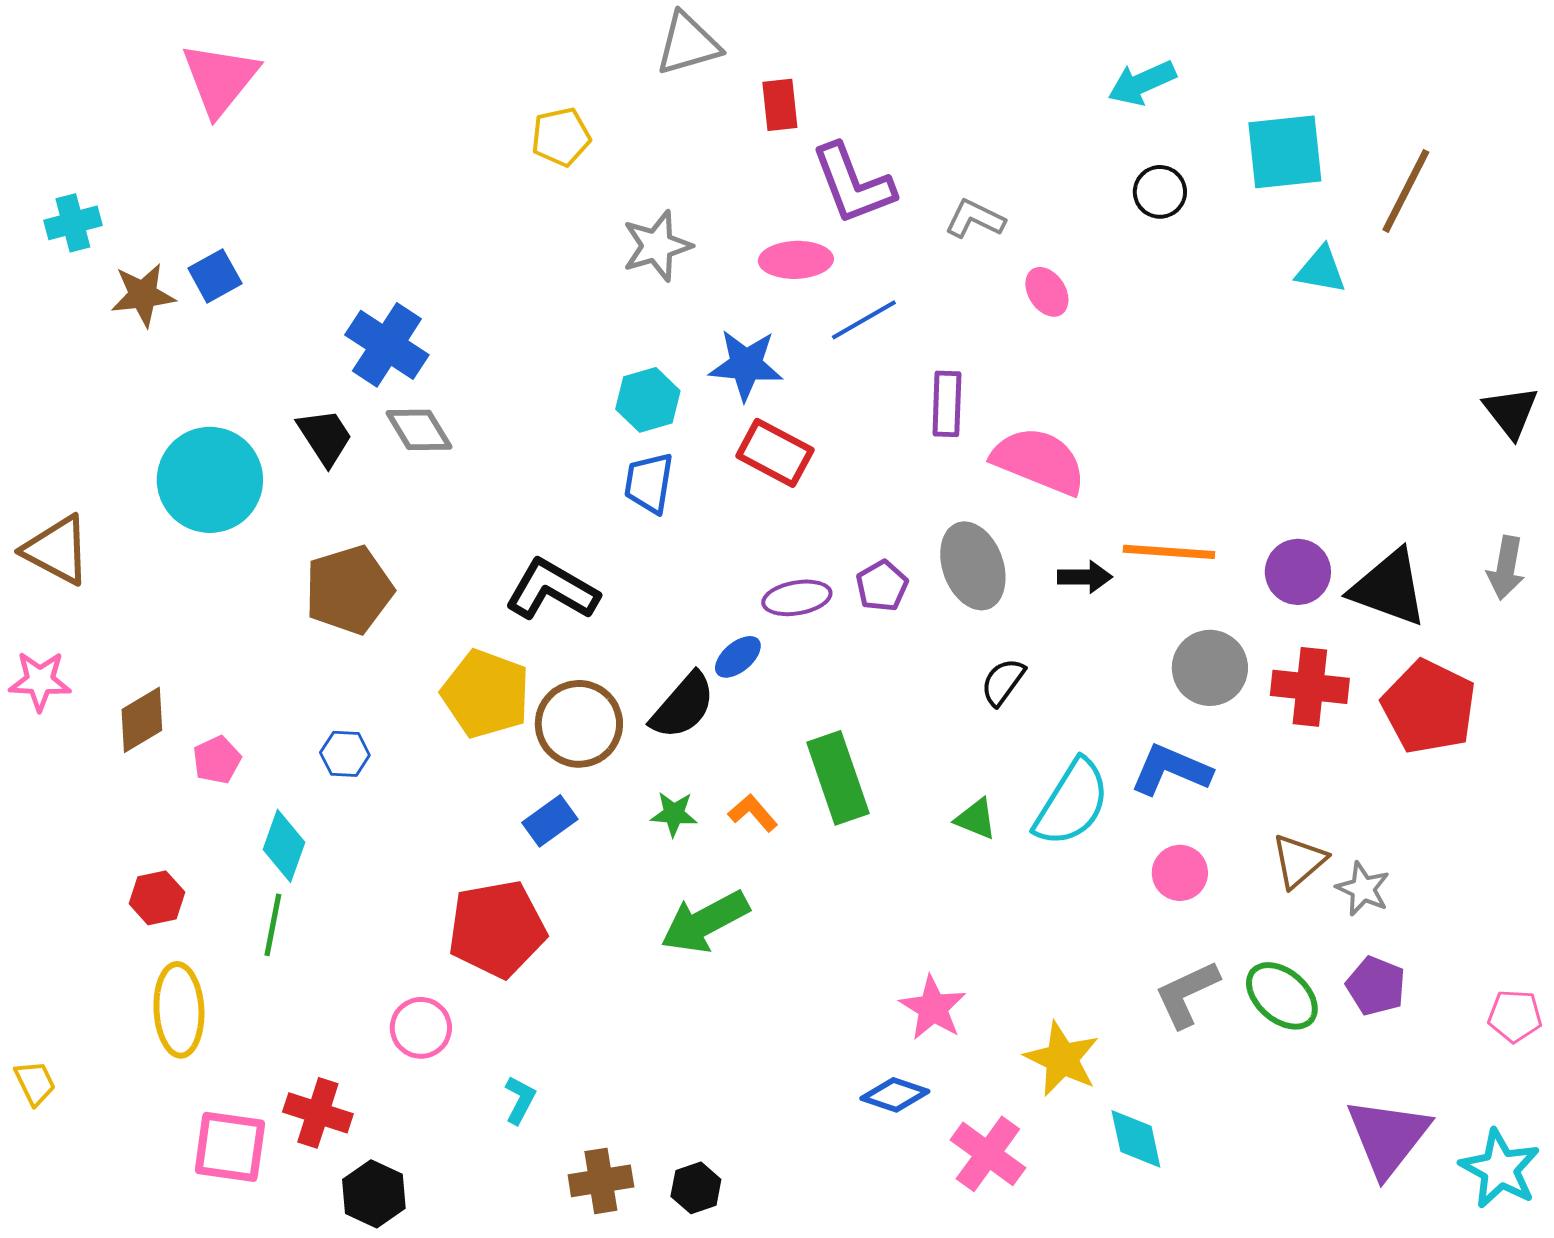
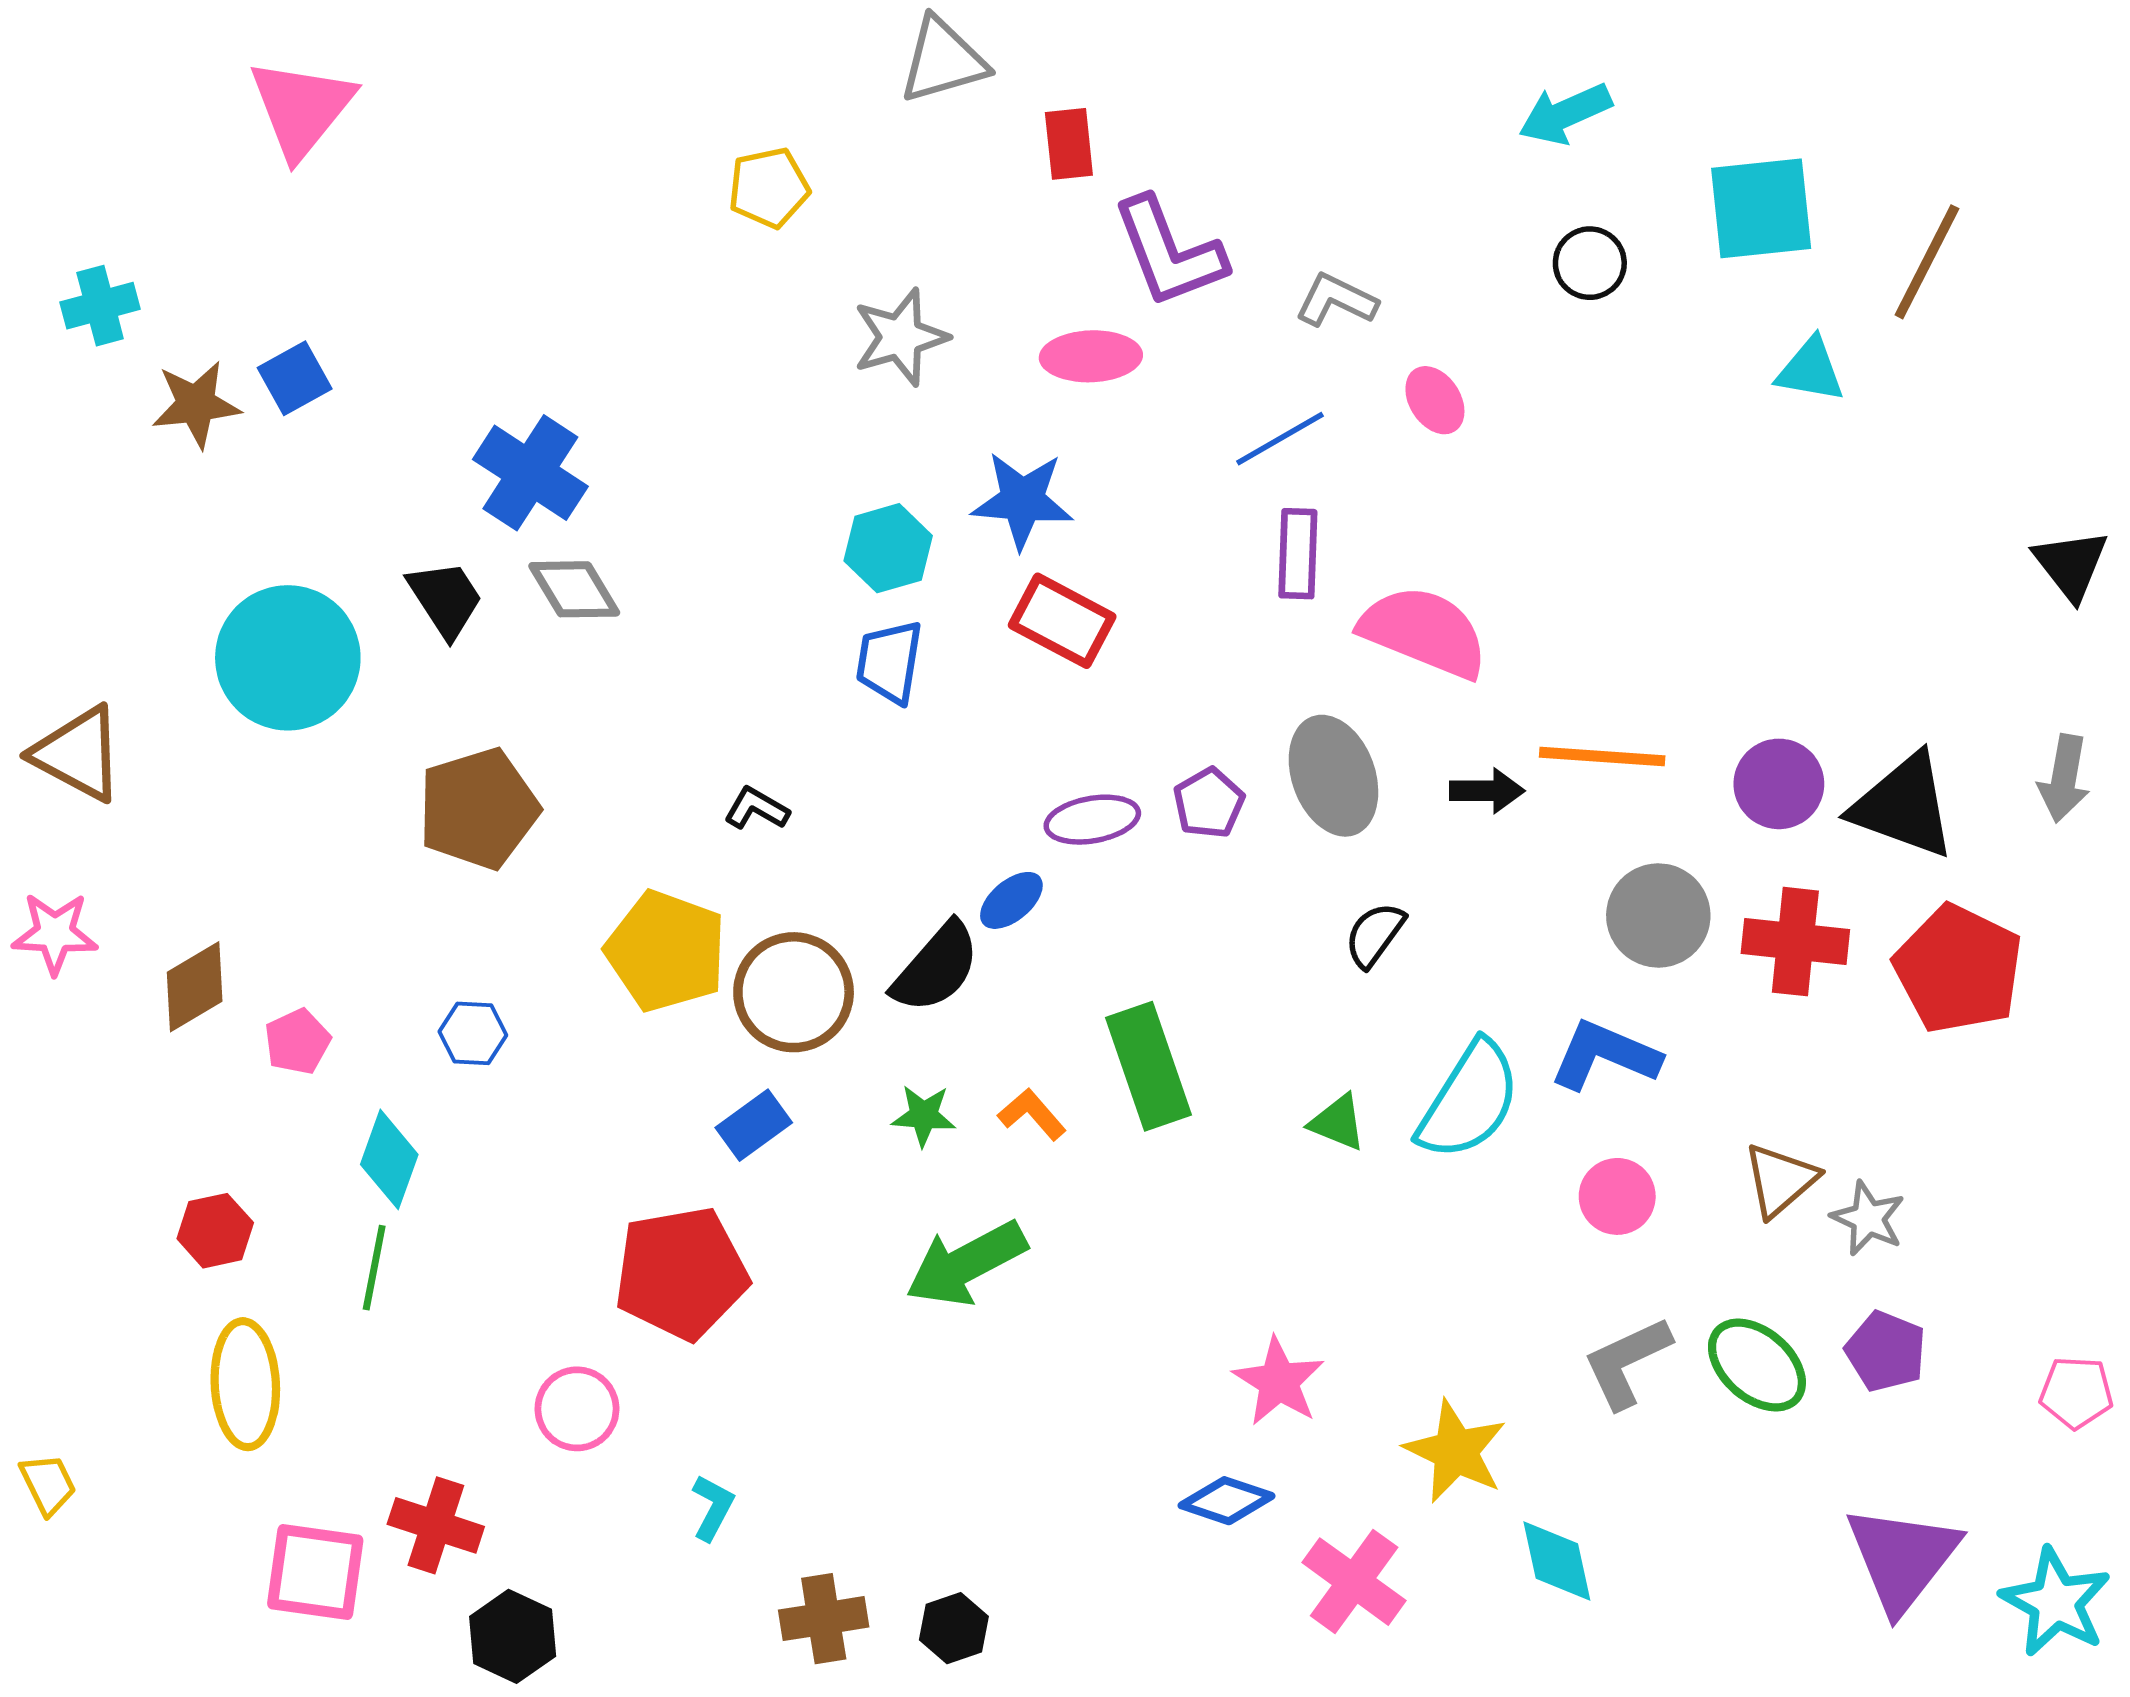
blue line: (864, 320) -> (1280, 439), moved
black L-shape: (552, 590) -> (757, 809), size x0.5

